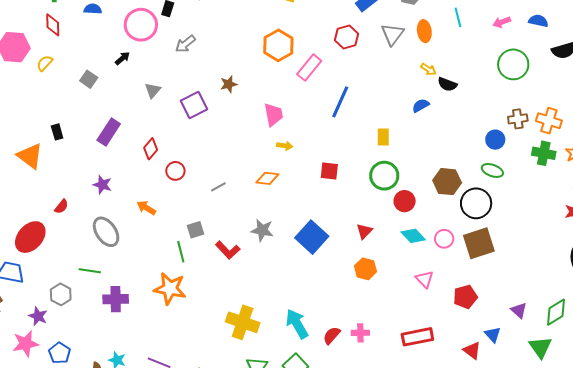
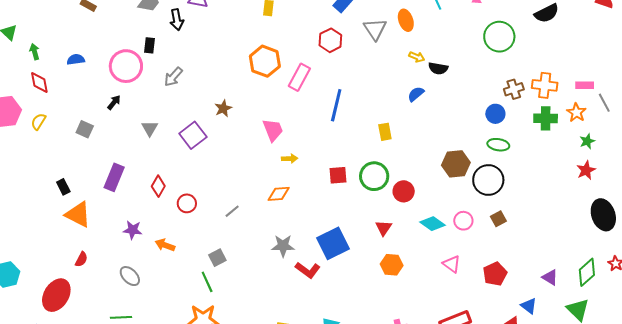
orange triangle: (30, 156) -> (78, 214), moved
green circle: (384, 176) -> (374, 176), moved
purple star: (102, 185) -> (133, 230), moved
red circle: (405, 201) -> (404, 191), moved
gray ellipse: (106, 232) -> (130, 276), size x0.7
blue square: (312, 237) -> (333, 243), turned 32
brown square: (479, 243) -> (498, 219), size x0.5
red L-shape: (228, 250) -> (308, 270), moved

